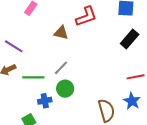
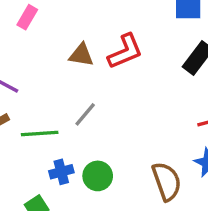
red L-shape: (86, 16) -> (125, 51), moved
green circle: (65, 89) -> (98, 176), moved

